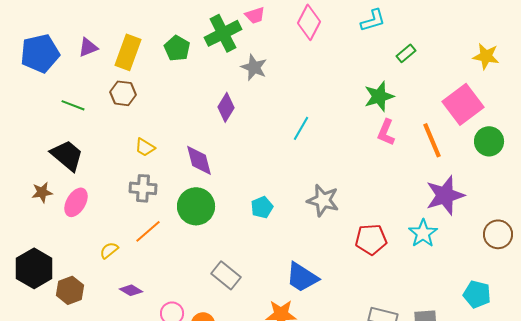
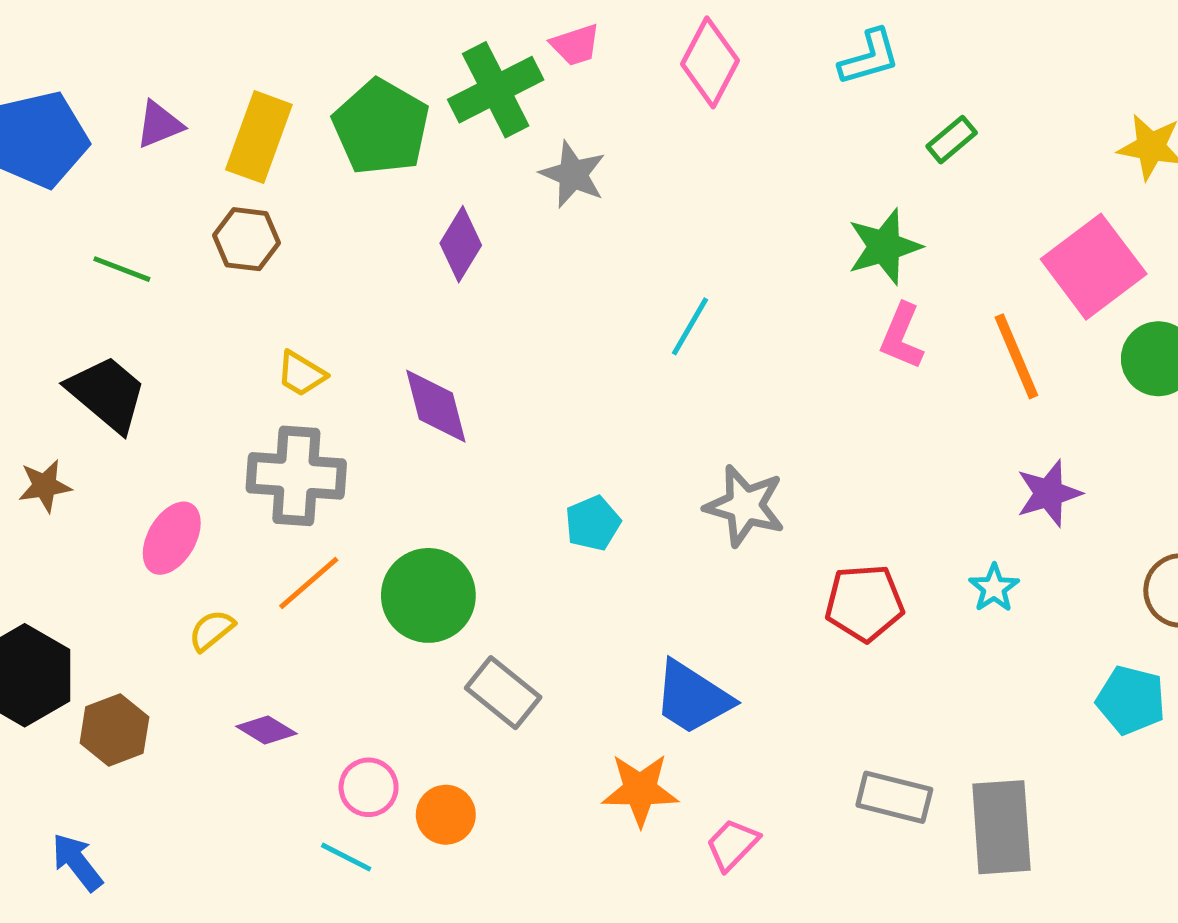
green pentagon: (177, 48) -> (381, 127), size x1.5
purple diamond: (226, 107) -> (461, 244), moved
gray cross: (143, 188) -> (296, 476), size x1.4
purple star: (445, 195) -> (1049, 493), size x0.7
pink ellipse: (76, 202) -> (172, 538), moved
green circle: (196, 206) -> (428, 595), moved
cyan star: (423, 233) -> (994, 588), size x0.7
cyan pentagon: (477, 294) -> (1131, 700), moved

